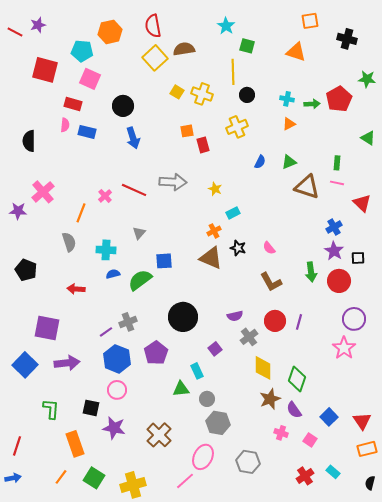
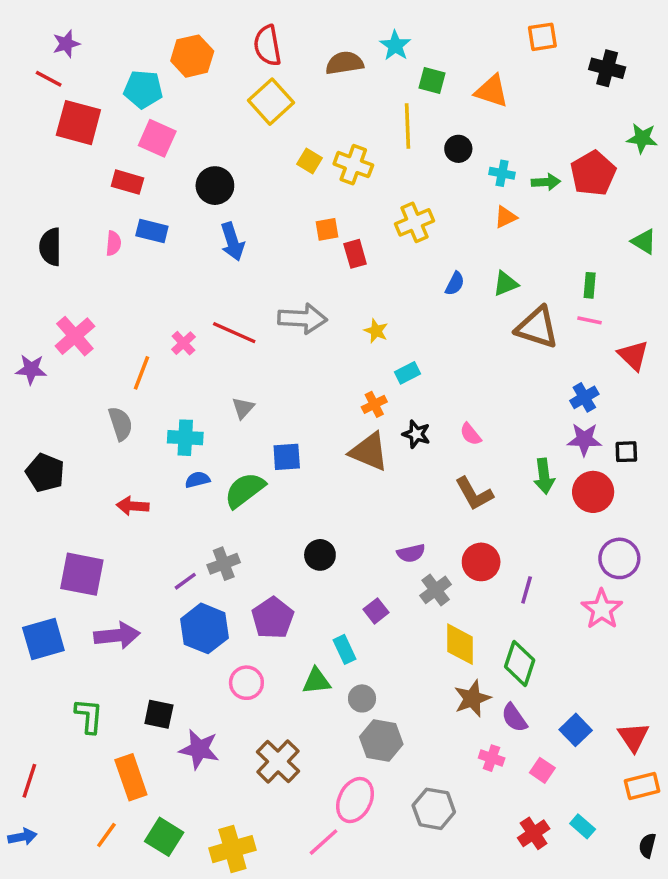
red line: (15, 32) -> (49, 79), moved
brown semicircle: (184, 49) -> (345, 63), moved
orange triangle: (296, 52) -> (492, 91), moved
black circle: (247, 95) -> (458, 149), moved
pink semicircle: (65, 125) -> (113, 243), moved
purple star: (334, 251) -> (584, 439), turned -30
black circle: (183, 317) -> (320, 555), size x0.6
purple line: (299, 322) -> (527, 590), moved
blue square: (25, 365) -> (43, 639), turned 30
pink circle: (117, 390) -> (246, 683), moved

